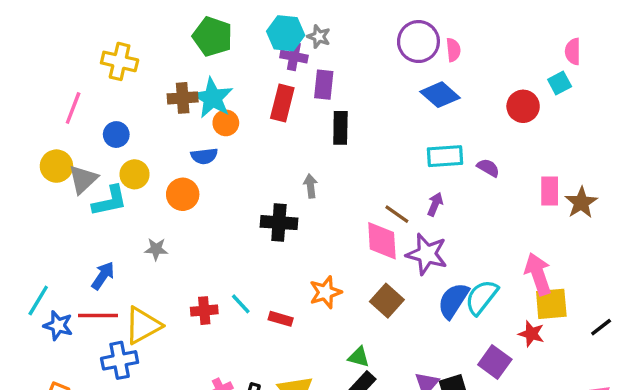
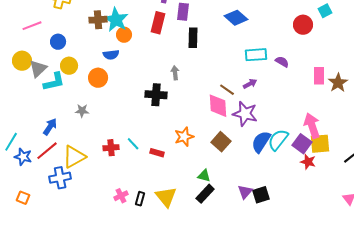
blue diamond: (440, 95) -> (236, 18), moved
pink line: (73, 108) -> (32, 26), turned 48
purple arrow: (435, 204) -> (250, 84), turned 40
red line: (98, 316) -> (47, 151), turned -40
purple square: (495, 362) -> (302, 144), moved

